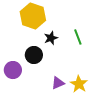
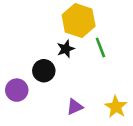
yellow hexagon: (33, 16) -> (79, 20), moved
yellow star: (79, 84) -> (116, 107), moved

